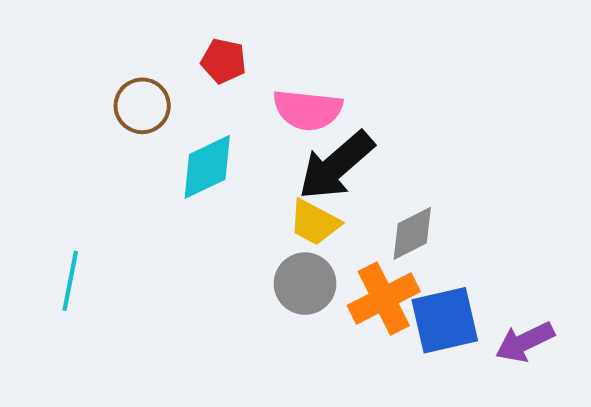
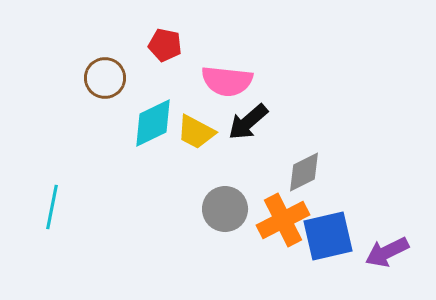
black arrow: (336, 166) -> (248, 122), size x0.7
yellow trapezoid: (314, 222) -> (196, 132), moved

